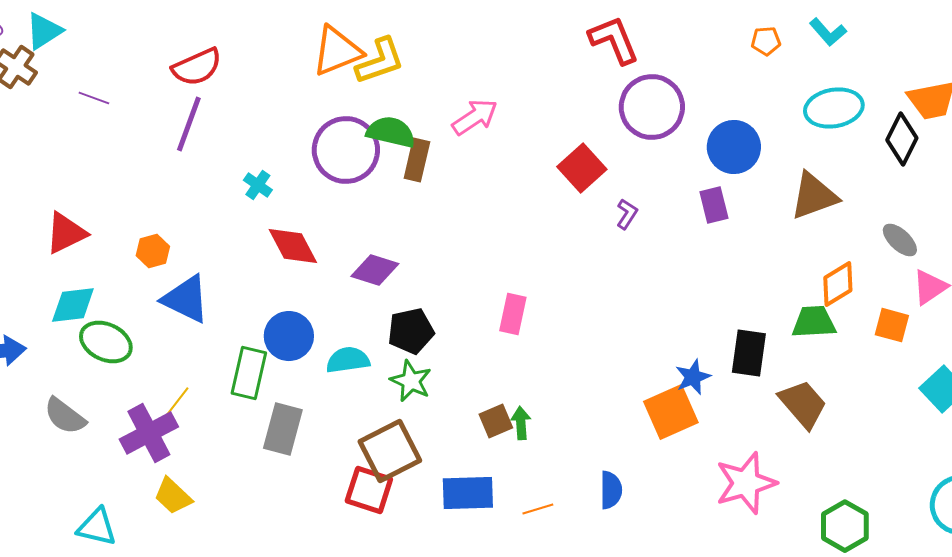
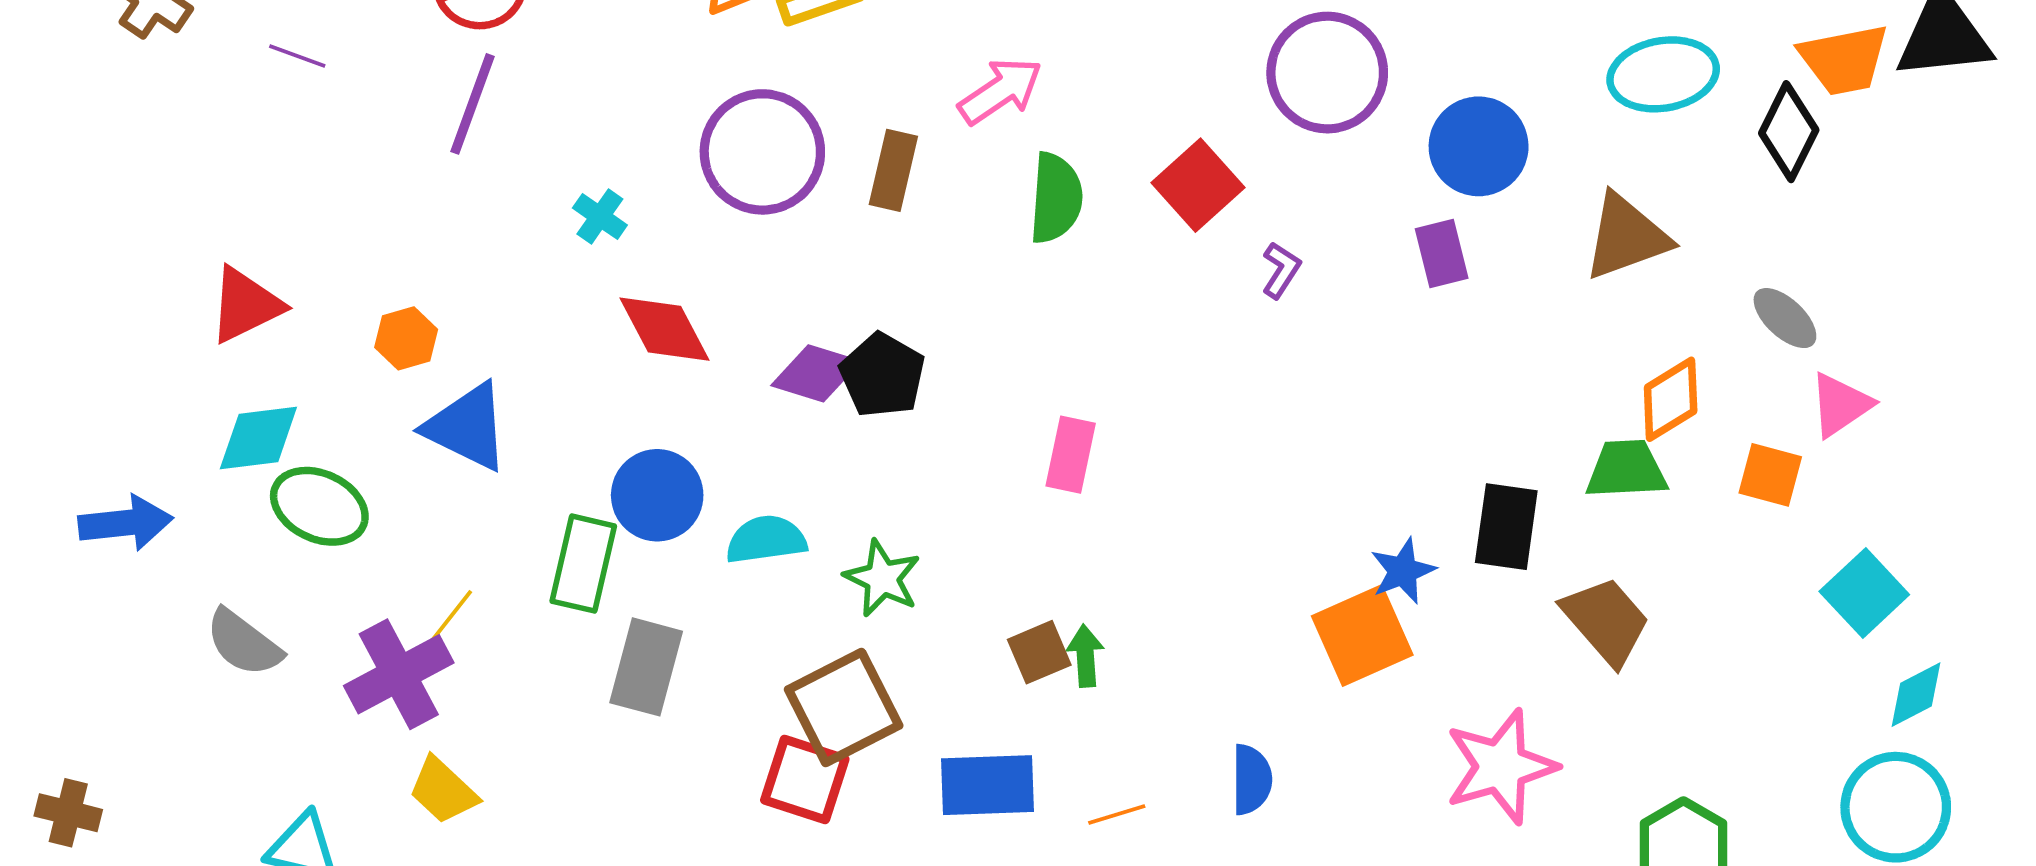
green semicircle: (391, 132) -> (1056, 198), moved, turned 81
black pentagon: (411, 331) -> (882, 375), moved, turned -30

